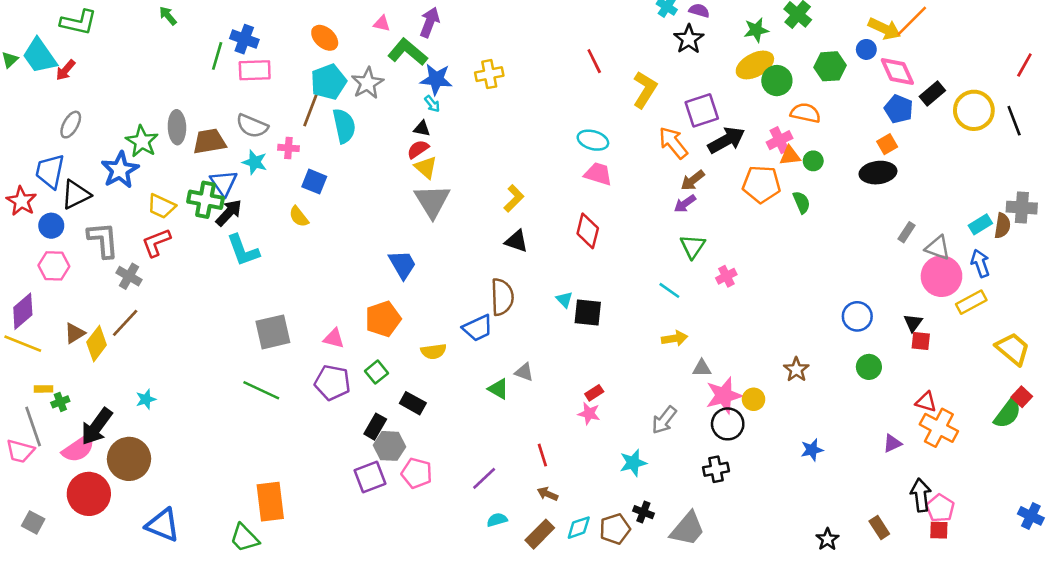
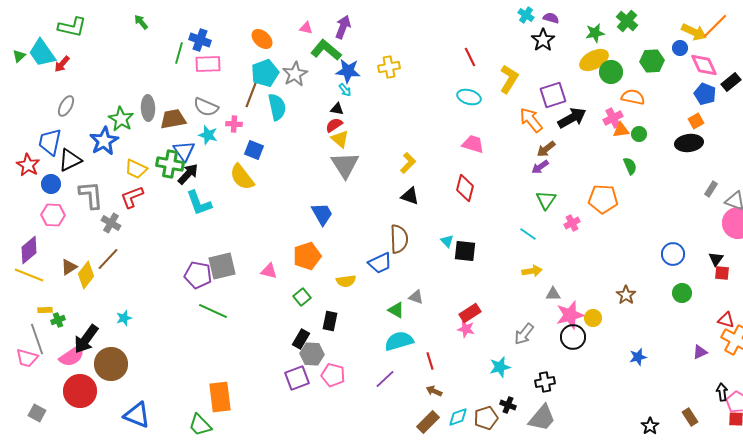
cyan ellipse: (593, 140) -> (469, 97), moved
orange pentagon: (761, 184) -> (603, 199), moved
yellow semicircle: (299, 217) -> (242, 177), size x1.6
purple pentagon: (332, 382) -> (198, 275), moved
red rectangle: (594, 393) -> (470, 313), size x1.5
black rectangle: (413, 403) -> (330, 321), turned 72
black cross: (716, 469) -> (545, 382), moved
black arrow: (921, 495) -> (722, 392), size x0.7
cyan semicircle: (497, 520) -> (399, 341), moved, size x1.8

